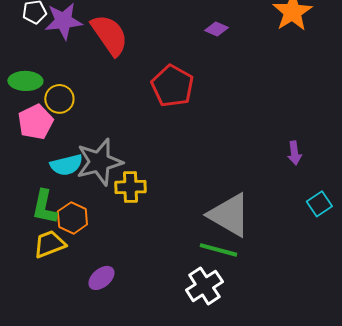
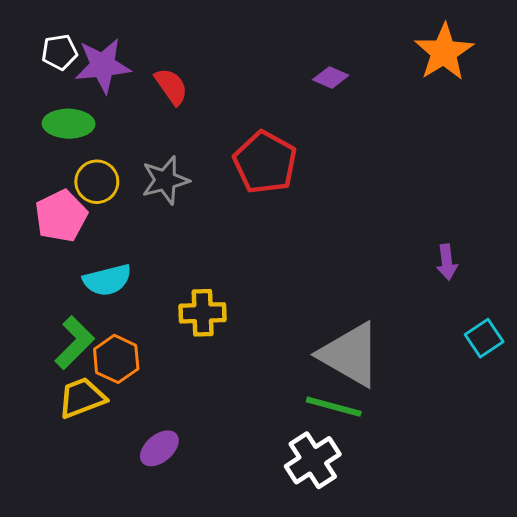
red semicircle: (109, 35) -> (171, 86), size x0.6
green ellipse: (25, 81) -> (69, 124), moved
gray star: (99, 162) -> (165, 180), moved, size x0.7
green L-shape: (44, 207) -> (74, 343), turned -147

